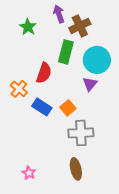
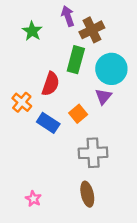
orange square: (68, 108) -> (78, 114), moved

